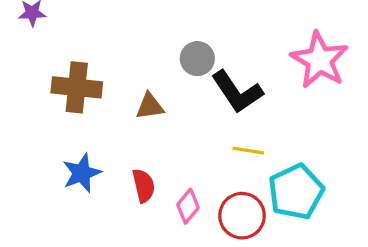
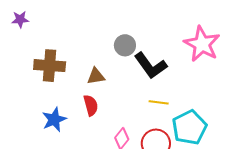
red semicircle: (144, 186) -> (91, 105), moved

